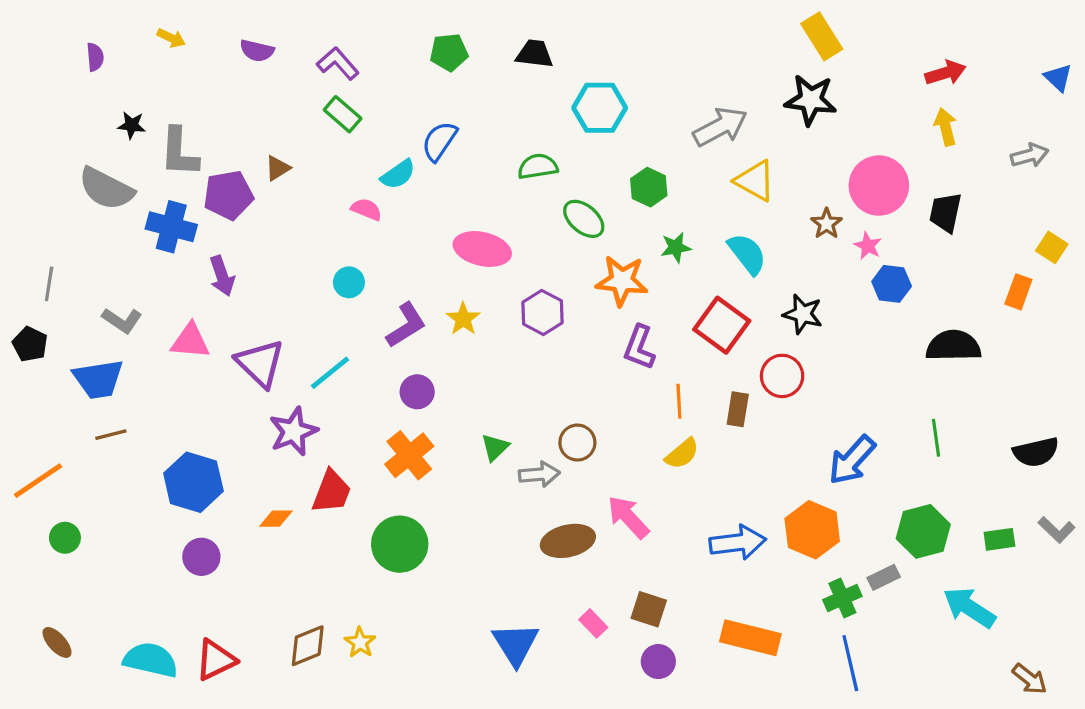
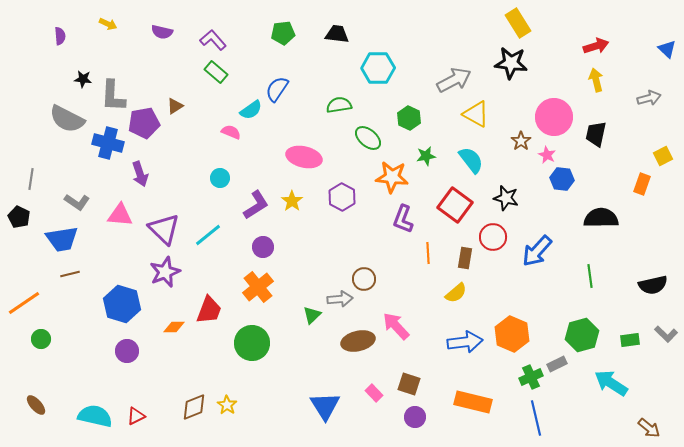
yellow square: (1052, 247) -> (663, 156), turned 30
purple star: (293, 431) -> (165, 272), moved
green triangle: (495, 447) -> (312, 315), moved
yellow semicircle: (682, 454) -> (456, 293), moved
blue arrow: (852, 460) -> (537, 251), moved
red triangle: (216, 660) -> (136, 416), size x0.7

